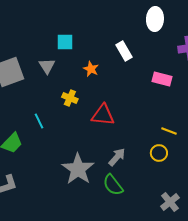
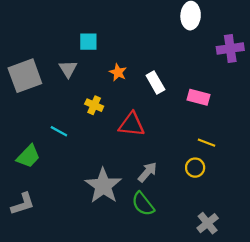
white rectangle: (124, 51) -> (155, 83), moved
pink rectangle: (162, 79) -> (199, 97), moved
cyan line: (39, 121) -> (59, 131), turned -35

